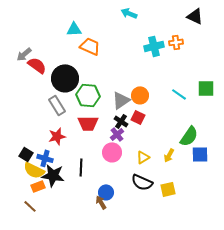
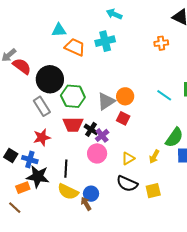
cyan cross: (154, 46) -> (105, 41), moved
black cross: (121, 121) -> (91, 129), moved
yellow semicircle: (34, 170) -> (68, 192), moved

